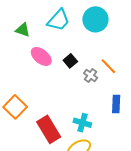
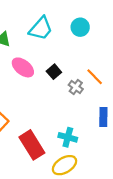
cyan circle: (95, 19) -> (80, 27), size x0.7

